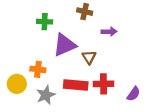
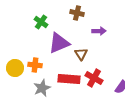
green cross: (45, 22) -> (41, 22), turned 32
yellow circle: (17, 84) -> (15, 68), moved
red cross: (104, 84) -> (94, 78), turned 30

